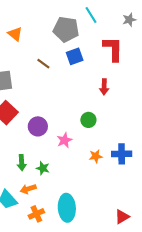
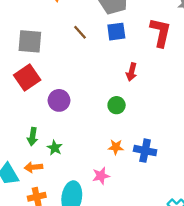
red arrow: (104, 87) -> (132, 72), moved
pink star: (64, 140) -> (101, 176), moved

